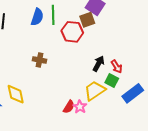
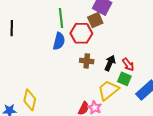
blue semicircle: (37, 17) -> (59, 41), moved
brown cross: (39, 60) -> (87, 61), moved
yellow diamond: (16, 94) -> (30, 100), turned 30

